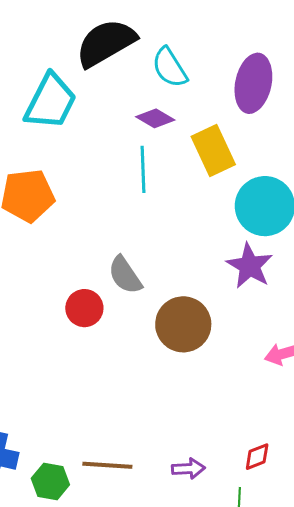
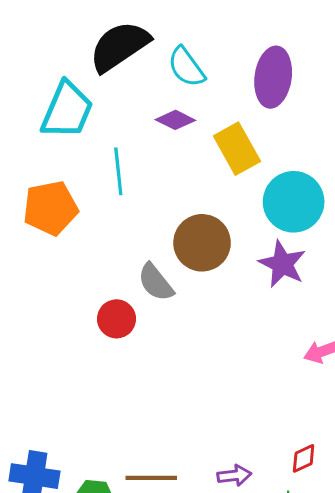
cyan line: (143, 169) -> (118, 171), moved
brown circle: (183, 324) -> (202, 243), moved

